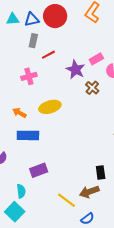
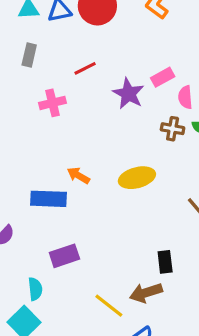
gray rectangle: (33, 41) -> (29, 55), moved
brown cross: (92, 88) -> (173, 129), moved, turned -32
yellow ellipse: (50, 107) -> (137, 178), moved
orange arrow: (19, 113) -> (78, 175), moved

